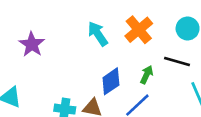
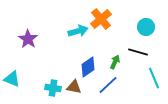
orange cross: (139, 30) -> (101, 19), moved
cyan arrow: (98, 34) -> (78, 31), turned 108

